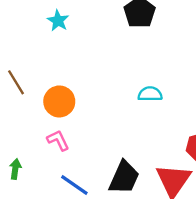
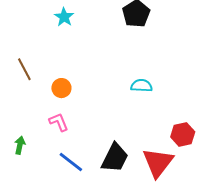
orange circle: (59, 101) -> (61, 88), size x0.7

